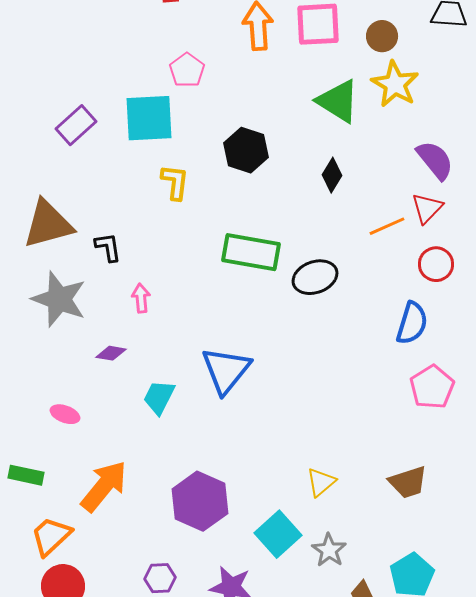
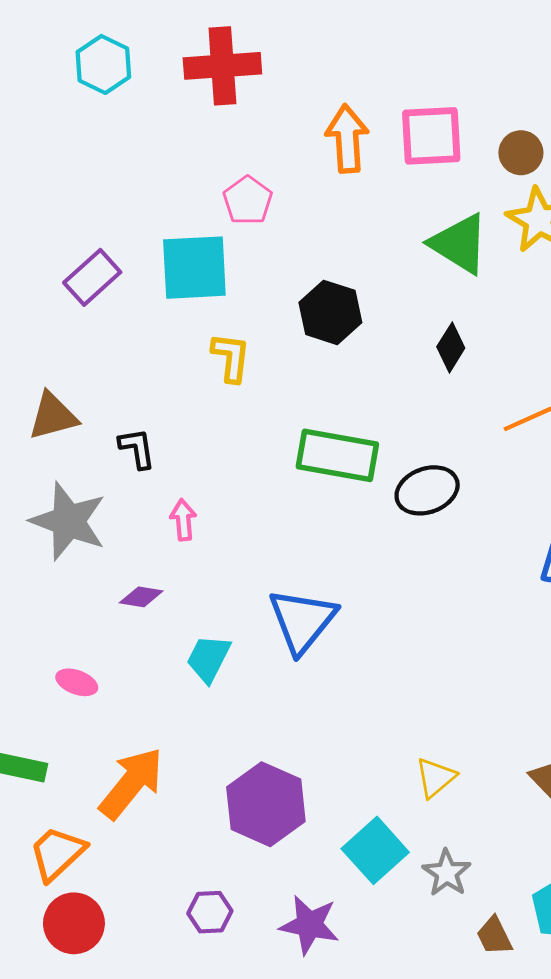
brown triangle: (48, 224) -> (53, 416), size x0.7

